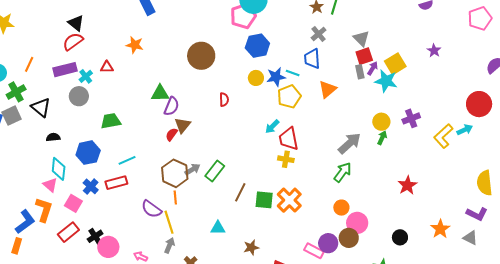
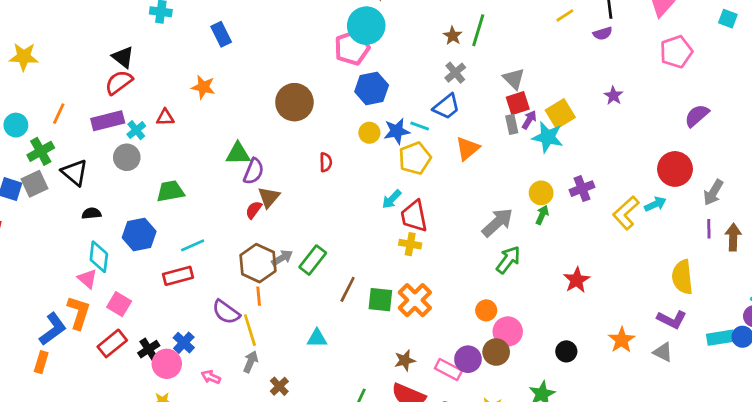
blue trapezoid: (312, 59) -> (446, 107), turned -125
green arrow: (343, 172) -> (508, 260), moved
blue cross: (91, 186) -> (184, 343), moved
brown star: (251, 247) -> (405, 360), moved

